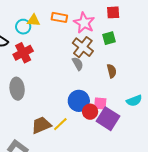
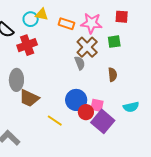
orange rectangle: (59, 17) -> (66, 24), moved
pink star: (84, 23) -> (91, 23), turned -30
yellow line: (60, 124) -> (55, 121), turned 70
brown trapezoid: (41, 125) -> (29, 98), moved, turned -140

